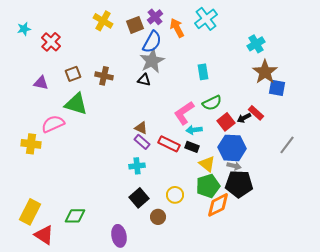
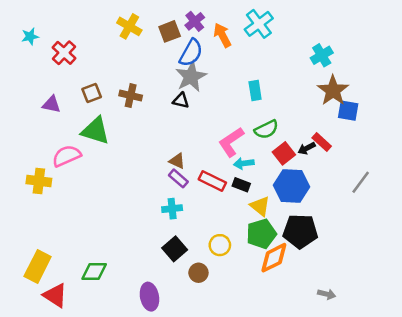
gray arrow: (234, 166) -> (327, 294), moved

